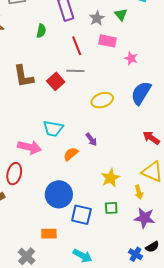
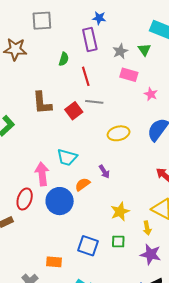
red line: (77, 46) -> (86, 76), moved
pink arrow: (30, 147) -> (42, 174), turned -115
blue circle: (59, 194) -> (60, 201), moved

